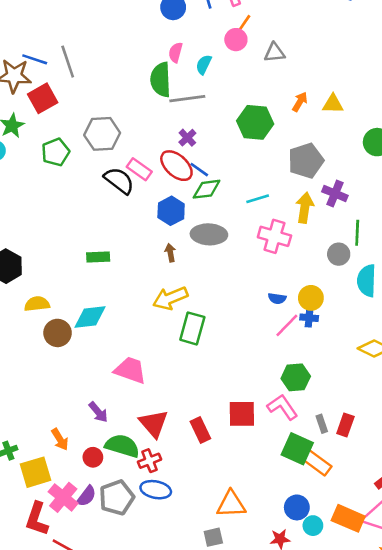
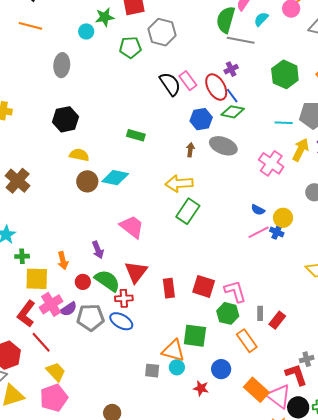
gray hexagon: (102, 134) -> (162, 32), moved
cyan line: (258, 199) -> (284, 123), moved
green hexagon: (296, 377) -> (228, 313), moved
green square: (297, 449) -> (195, 336), moved, turned -35
cyan circle: (313, 526) -> (177, 367), moved

